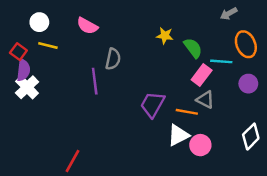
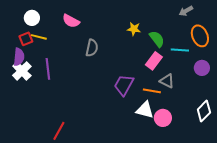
red square: (18, 52) -> (26, 39), moved, turned 32
pink rectangle: (202, 75) -> (154, 61), moved
purple line: (95, 81) -> (48, 69), moved
white triangle: (178, 135) -> (145, 110), turned 42

